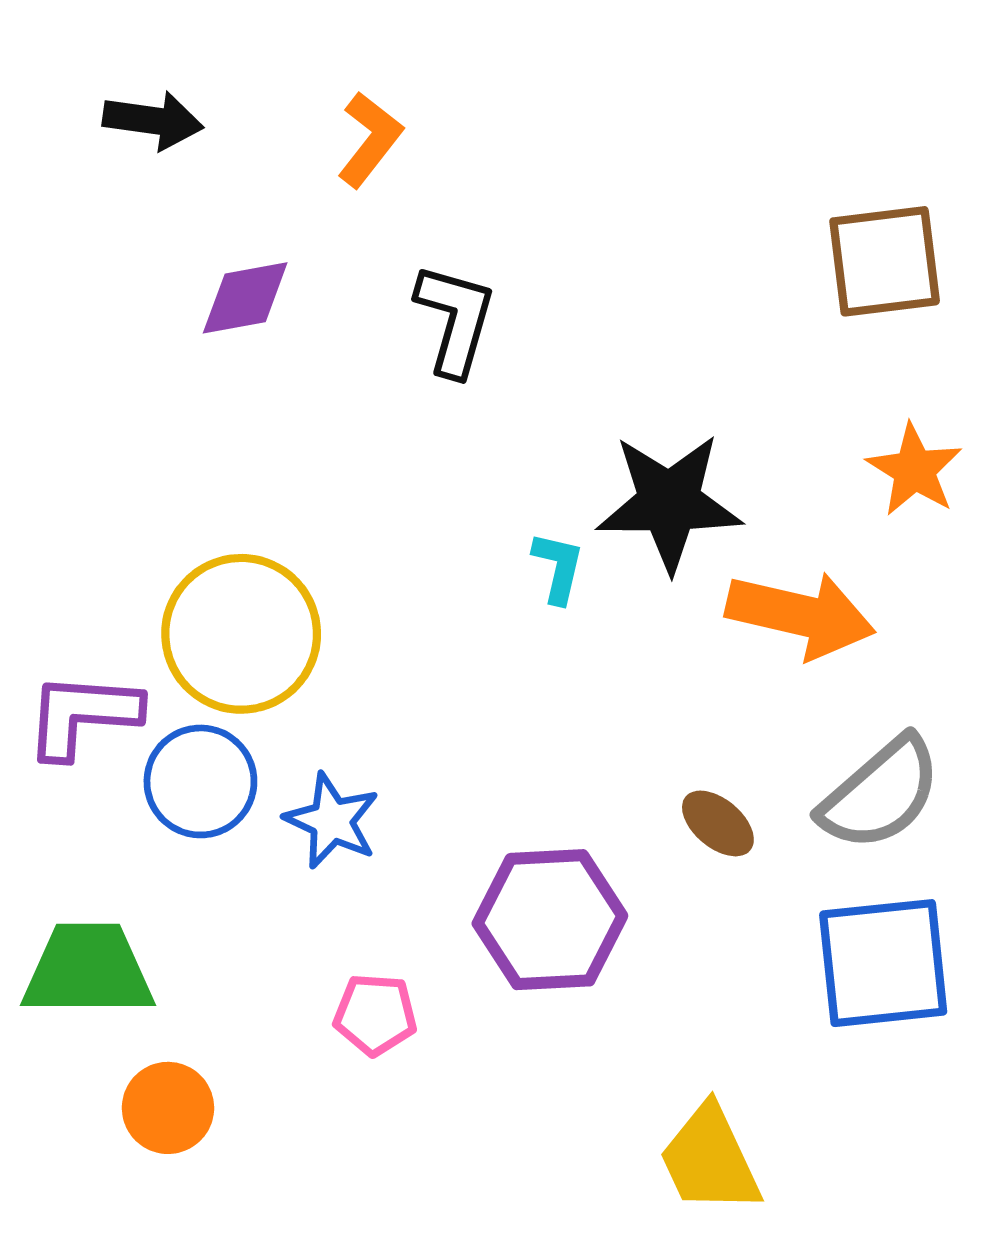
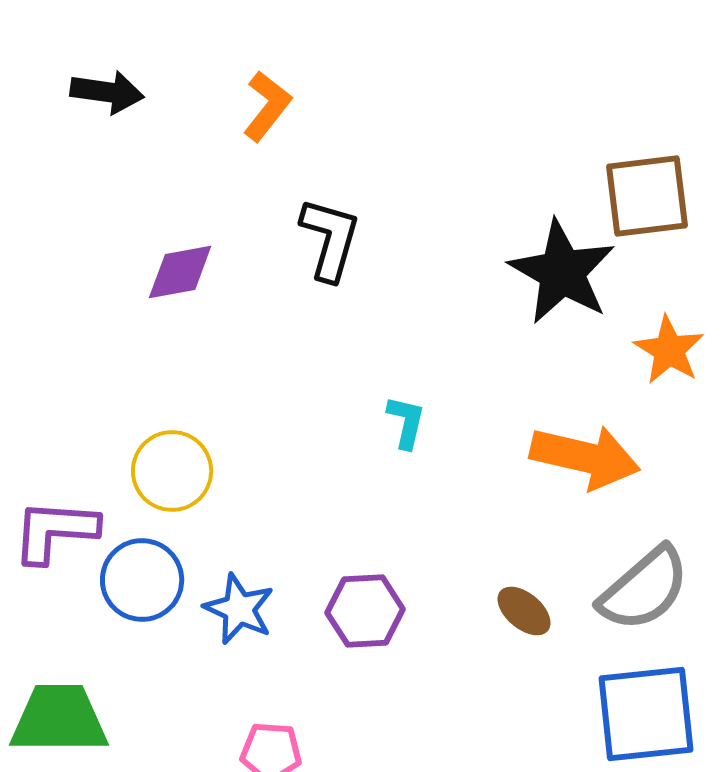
purple diamond: (245, 298) -> (180, 272), moved
black star: (669, 502) -> (562, 272), moved, turned 30
yellow circle: (241, 634) -> (172, 471), size x0.7
purple hexagon: (550, 920) -> (365, 611), moved, size x0.7

